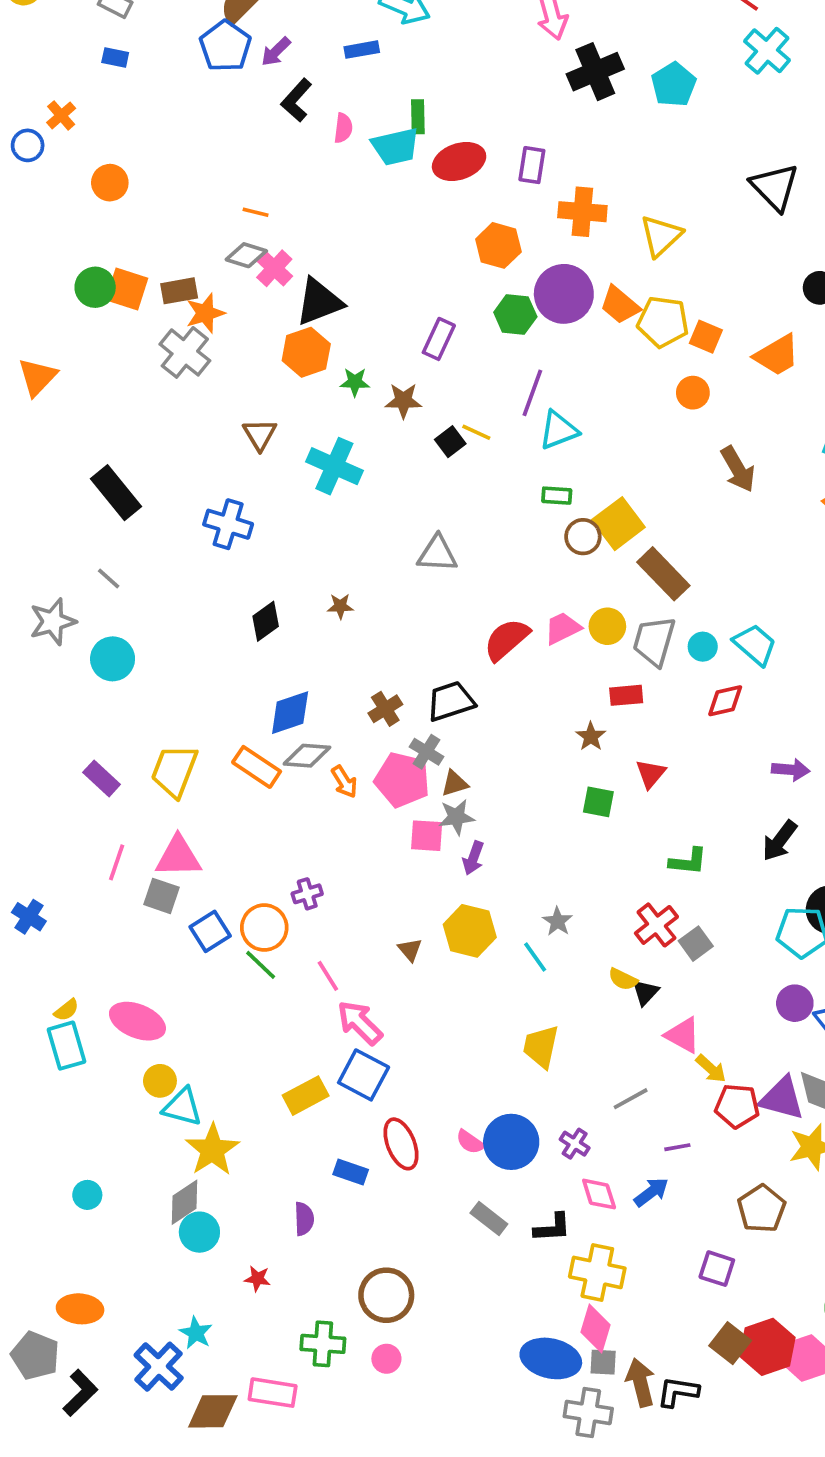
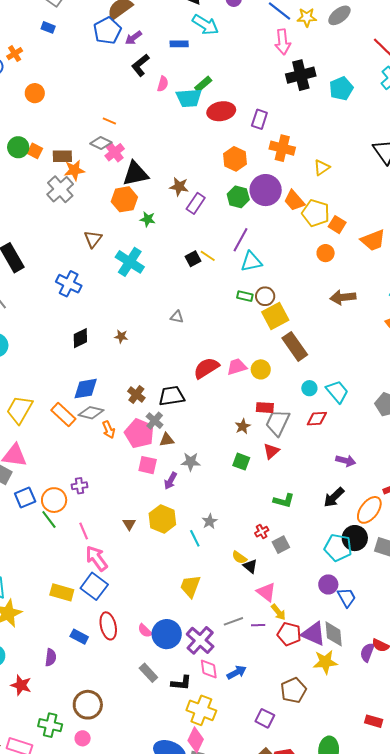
green rectangle: (418, 117) -> (203, 84), turned 42
yellow triangle: (661, 236) -> (322, 167), size x0.7
orange square: (127, 289) -> (35, 151), size x0.7
brown star: (403, 401) -> (179, 187), moved
brown arrow: (738, 469) -> (343, 297), turned 105
brown circle: (583, 537) -> (265, 296), moved
gray triangle: (437, 554) -> (177, 317), size x0.6
gray trapezoid: (654, 641) -> (278, 423), moved
brown cross: (385, 709) -> (136, 395), turned -30
gray star: (456, 817) -> (191, 462), moved
red cross: (656, 925) -> (262, 532), size x0.6
black triangle: (645, 992) -> (250, 566), turned -42
yellow rectangle: (306, 1096) -> (62, 592), turned 35
purple cross: (575, 1144) -> (200, 640), size x1.8
purple line: (677, 1147) -> (258, 625), moved
red star: (257, 1279) -> (21, 685), size x1.5

